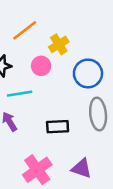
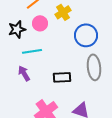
pink circle: (41, 66) -> (40, 23), moved

